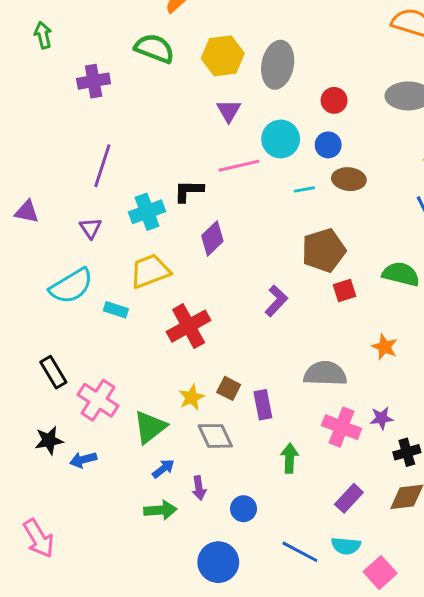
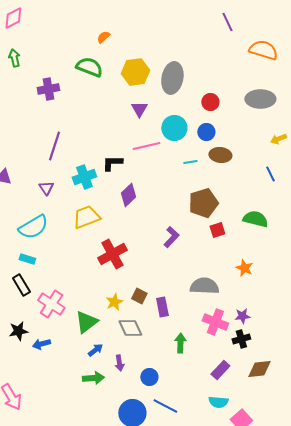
cyan rectangle: (116, 310) -> (27, 259), moved
black cross: (407, 452) -> (241, 339), moved
blue line: (300, 552) -> (165, 406), moved

